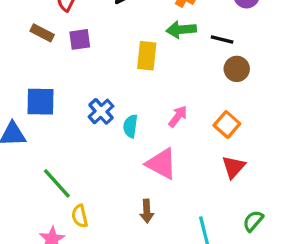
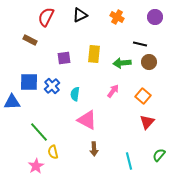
green arrow: (181, 30) -> (122, 63), moved
purple square: (80, 39) -> (64, 58), moved
blue cross: (101, 111) -> (52, 86), moved
cyan semicircle: (130, 126) -> (75, 94), moved
pink triangle: (162, 164) -> (87, 120), moved

